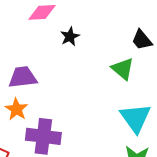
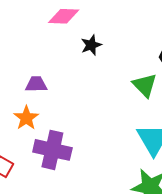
purple trapezoid: (23, 77) -> (36, 84), size x0.7

